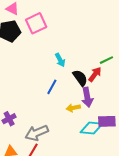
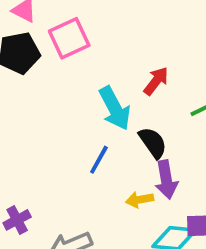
cyan arrow: (60, 60) -> (115, 108), size x1.6
red arrow: (95, 74) -> (156, 81), moved

